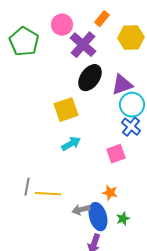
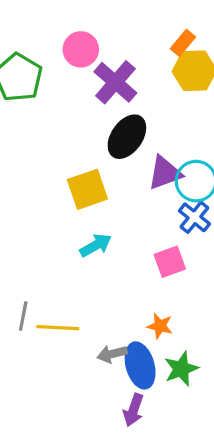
orange rectangle: (102, 19) -> (183, 43), moved
purple triangle: (122, 85) -> (165, 173), moved
green star: (123, 219) -> (181, 369), size x1.5

